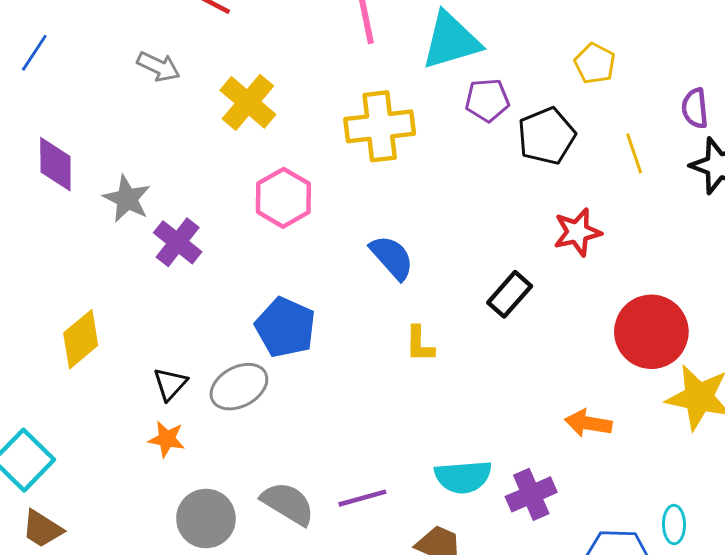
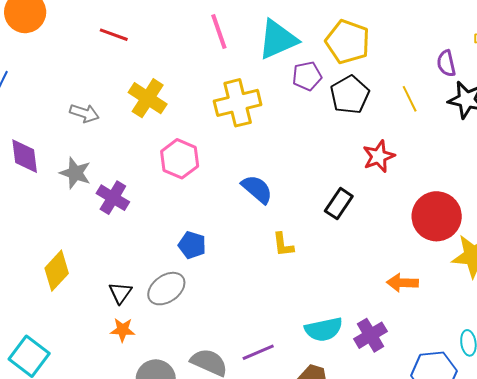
yellow pentagon: (595, 63) -> (348, 42), moved, size x1.6
gray arrow: (158, 67) -> (84, 113), moved
blue pentagon: (285, 327) -> (192, 245), size x0.7

